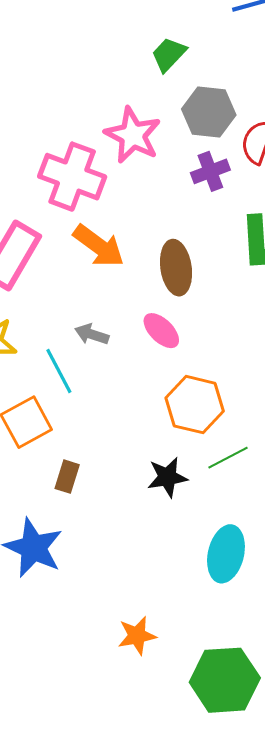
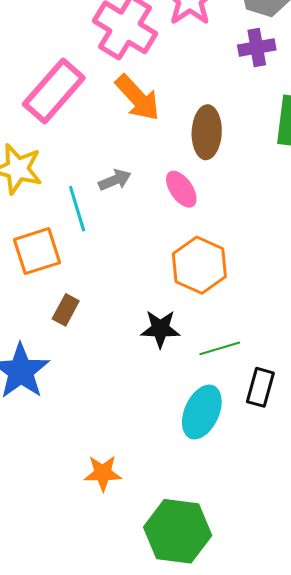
gray arrow: (92, 334) -> (115, 180), turned 128
green line: (228, 458) -> (220, 348), moved

